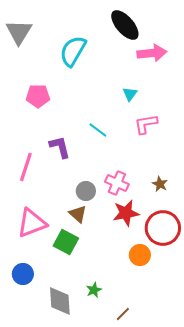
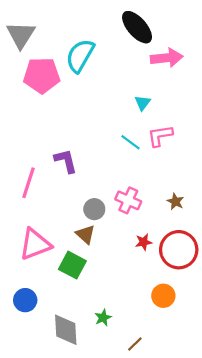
pink pentagon: (38, 96) -> (42, 75), moved, size x1.4
cyan line: (98, 130) -> (130, 142), moved
red star: (126, 213) -> (144, 242), moved, size x0.6
orange circle: (140, 255) -> (163, 296), moved

